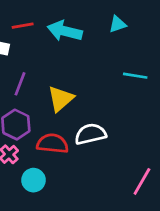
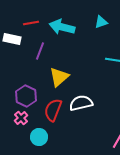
purple line: (20, 84) -> (40, 51), moved
red semicircle: (52, 144) -> (53, 110), turned -75

